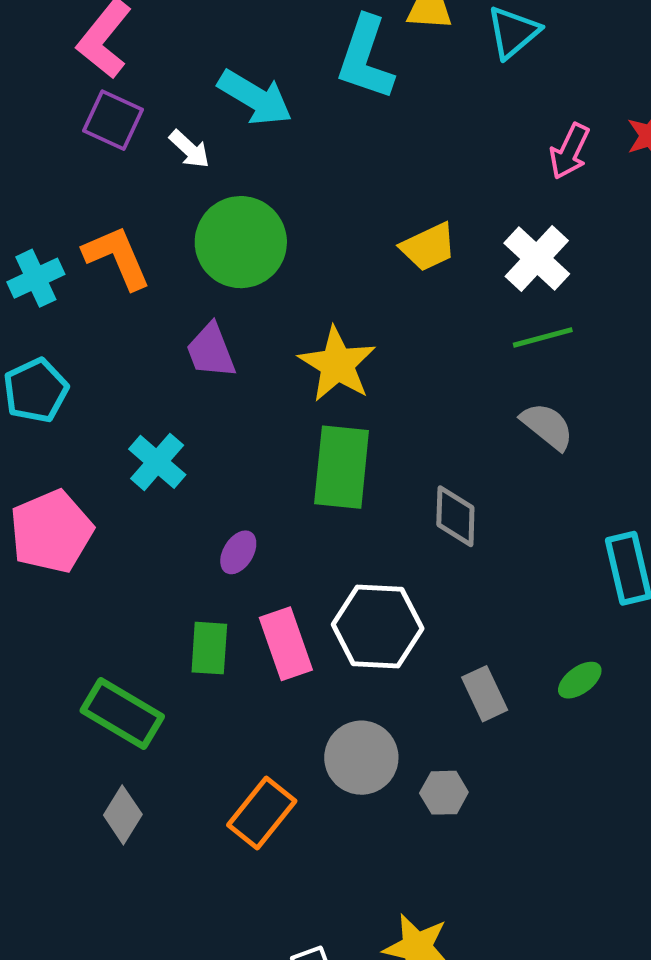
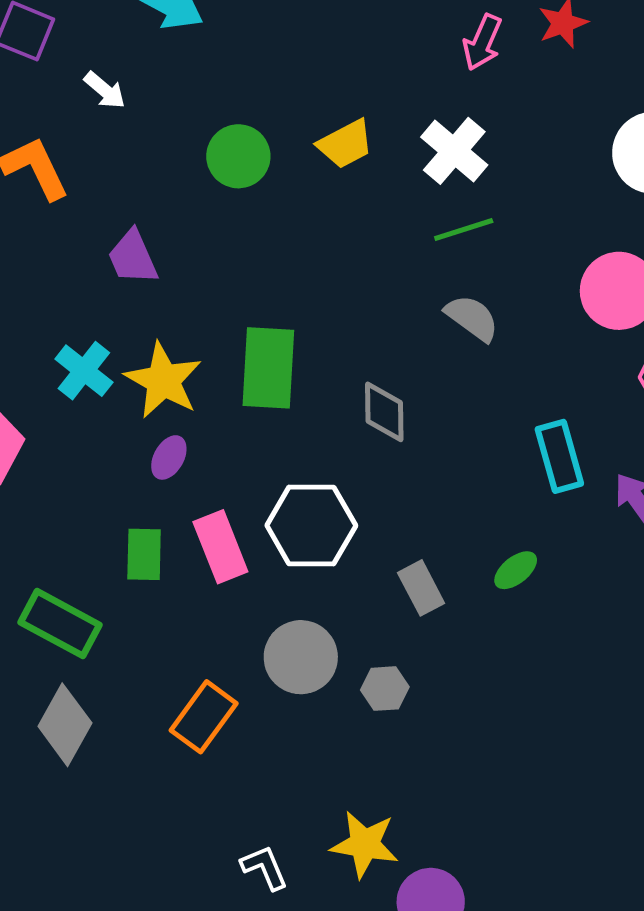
white arrow: (189, 149) -> (105, 90), moved
green circle: (241, 242) -> (238, 156), moved, size x0.7
yellow star: (337, 364) -> (163, 380), moved
gray diamond: (123, 815) -> (65, 725), size x1.4

